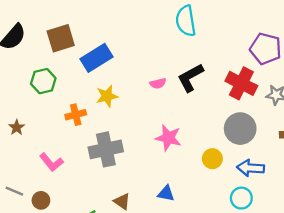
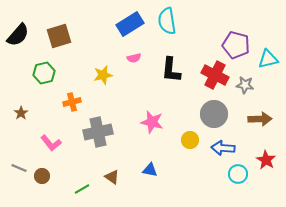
blue rectangle: (97, 58) -> (130, 24), moved
black L-shape: (190, 78) -> (171, 70), turned -56
pink semicircle: (158, 83) -> (134, 58), moved
yellow star: (107, 96) -> (103, 75), moved
cyan circle: (241, 198) -> (238, 174), moved

